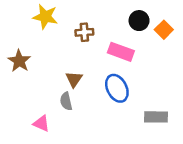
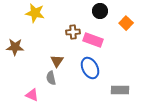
black circle: (139, 21) -> (100, 11), moved
brown cross: (84, 32) -> (73, 32), moved
brown star: (19, 61) -> (15, 47), turned -30

